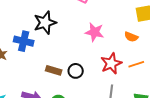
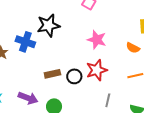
red star: (111, 63) -> (97, 70), moved
brown rectangle: (54, 70) -> (52, 74), turned -35

